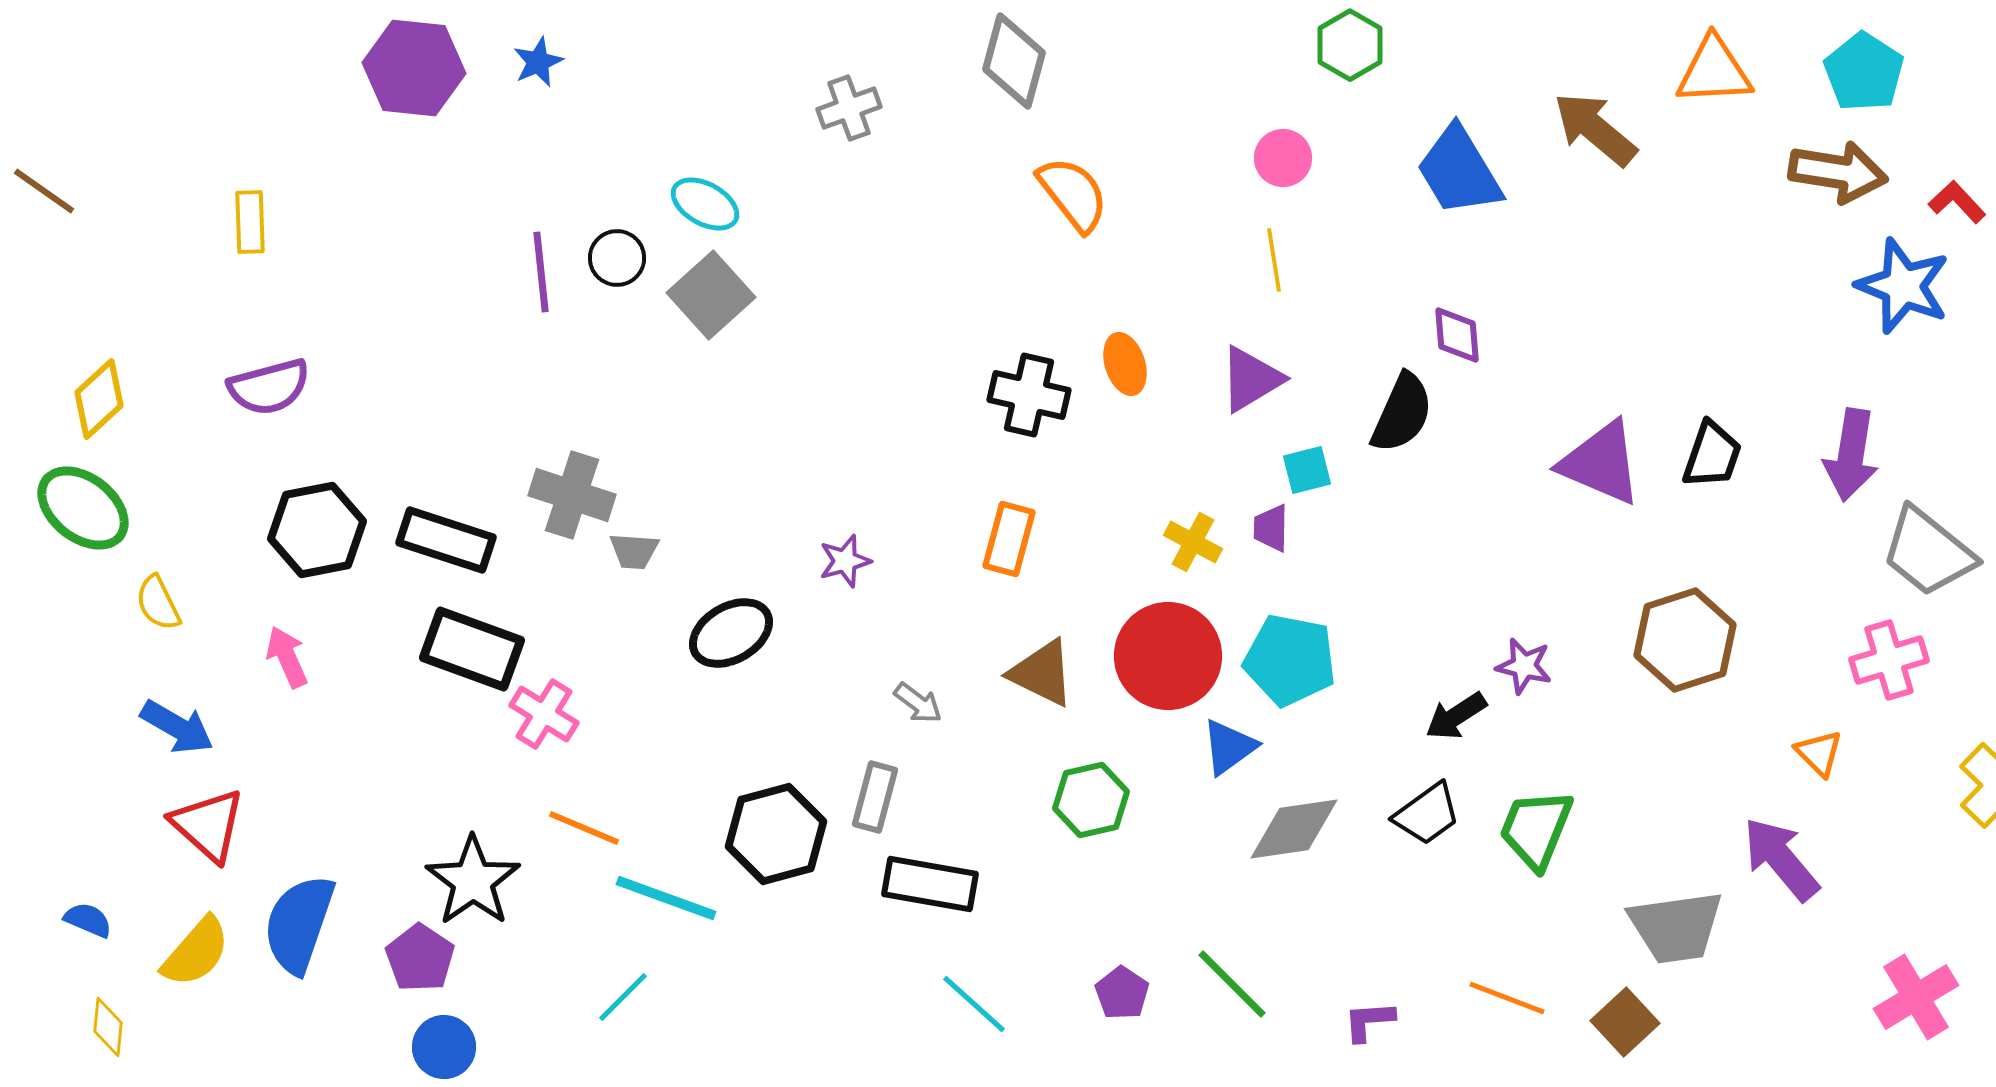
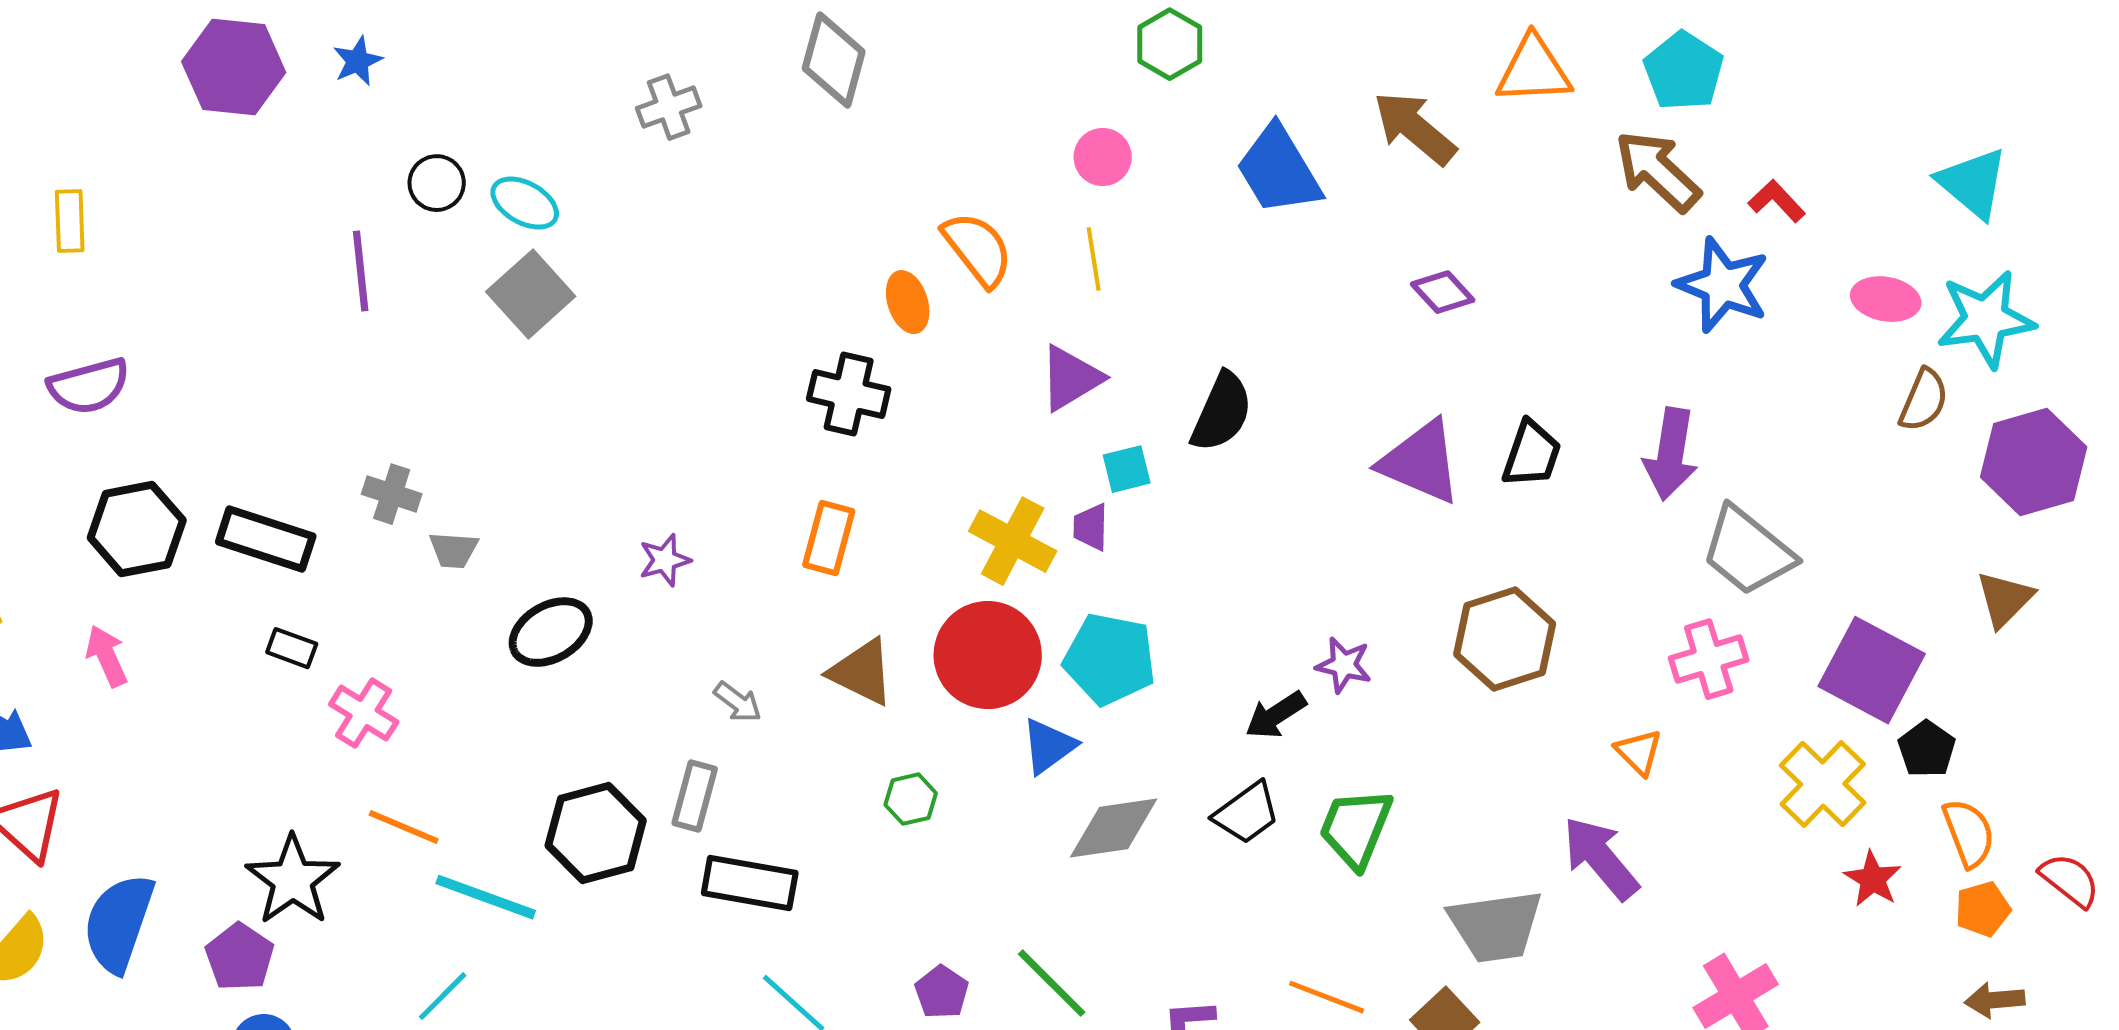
brown arrow: (1838, 172) -> (1658, 171), turned -146
orange semicircle: (1073, 194) -> (978, 249), moved
black circle: (617, 258) -> (437, 183), moved
purple diamond: (1457, 335) -> (1443, 292), moved, turned -38
orange ellipse: (1125, 364) -> (908, 302), moved
gray cross: (572, 495) -> (392, 494), size x0.7
yellow cross: (1193, 542) -> (1013, 541), size x1.5
black rectangle: (472, 649) -> (292, 648), size x0.5
green hexagon: (1091, 800) -> (911, 799), size x0.7

